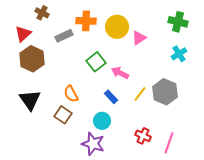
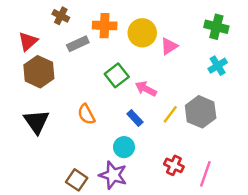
brown cross: (42, 13) -> (61, 16), moved
brown square: (63, 115) -> (77, 180), moved

